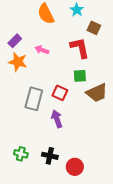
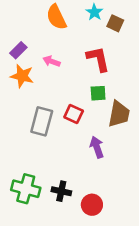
brown square: (94, 28) -> (115, 23), moved
brown trapezoid: (97, 93) -> (119, 114), turned -55
purple arrow: (57, 119) -> (97, 147), moved
green cross: (21, 154) -> (26, 189), size x1.6

